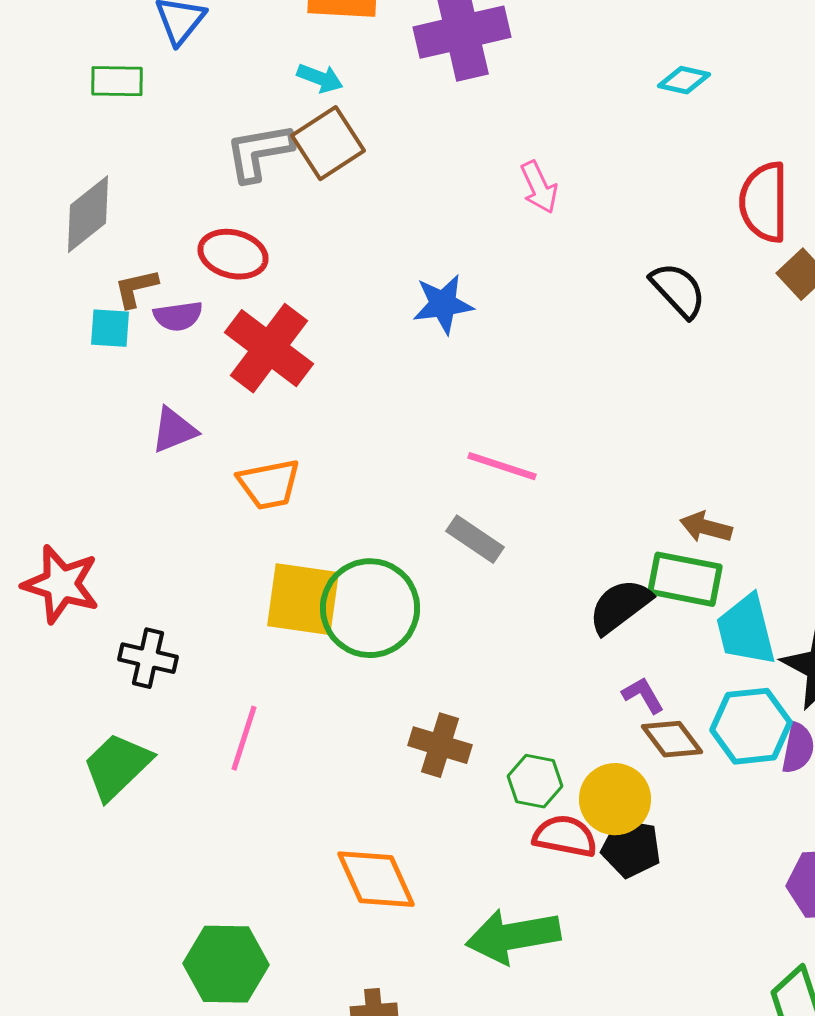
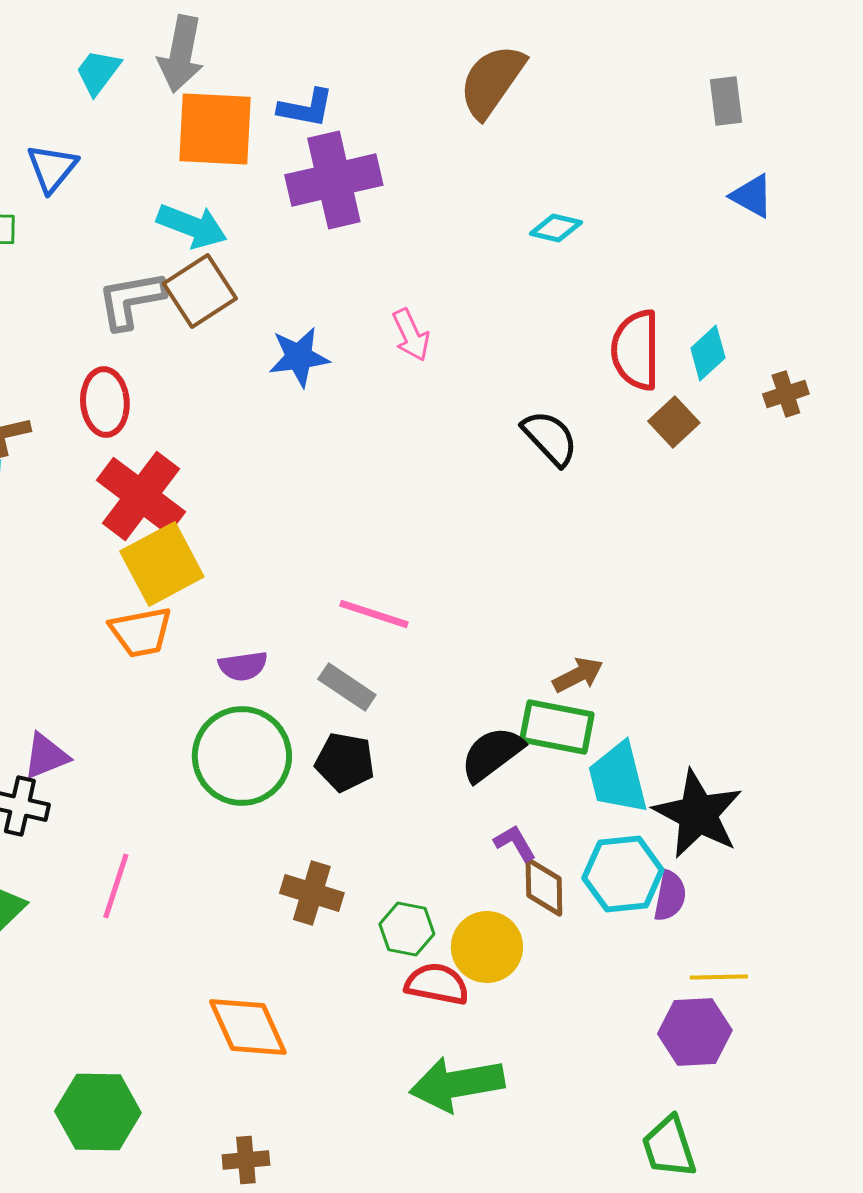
cyan arrow: (320, 78) -> (192, 226), size x1.5
red ellipse: (233, 254) -> (105, 402), turned 72
blue star: (443, 304) -> (299, 357), moved
purple semicircle: (178, 316) -> (243, 666), moved
purple triangle: (174, 430) -> (46, 756), moved
brown arrow: (706, 527) -> (578, 675), turned 138
yellow square: (303, 599) -> (162, 564), moved, turned -36
brown diamond: (672, 739) -> (544, 887), turned 36
black pentagon: (631, 848) -> (345, 762), moved
green arrow: (513, 936) -> (457, 1084), moved

